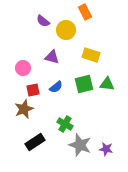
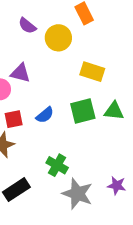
purple triangle: (52, 57) -> (20, 73), moved
purple star: (106, 149) -> (117, 186), moved

